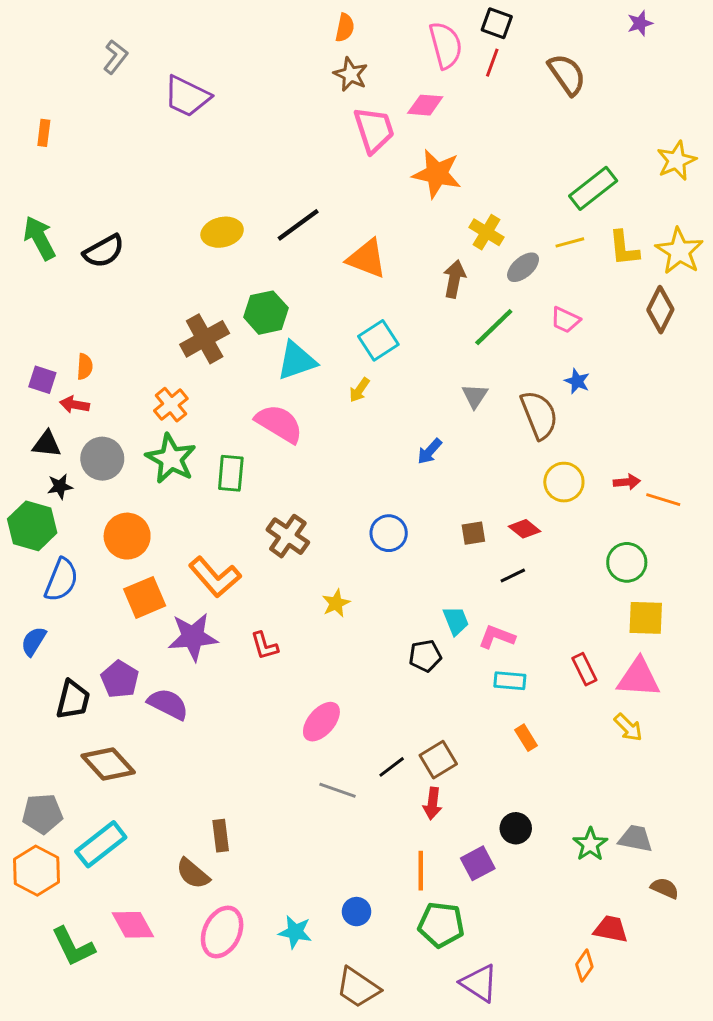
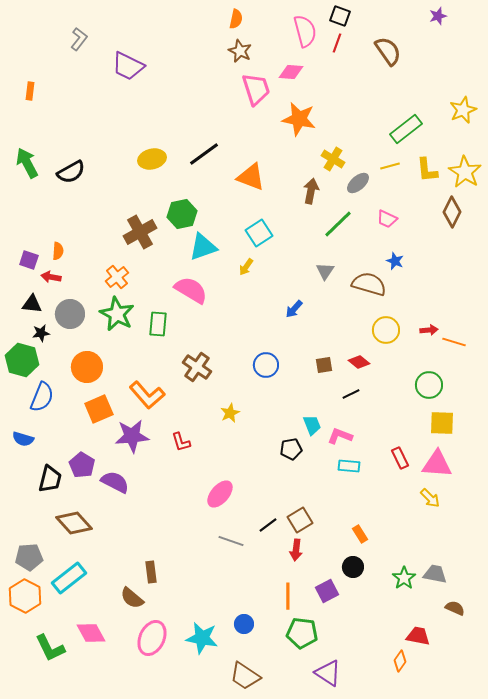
brown semicircle: (539, 415) -> (369, 284), turned -52
blue semicircle: (34, 641) -> (23, 439), turned -105
orange rectangle: (526, 738) -> (360, 534), moved
cyan star: (295, 932) -> (202, 638), size x1.4

